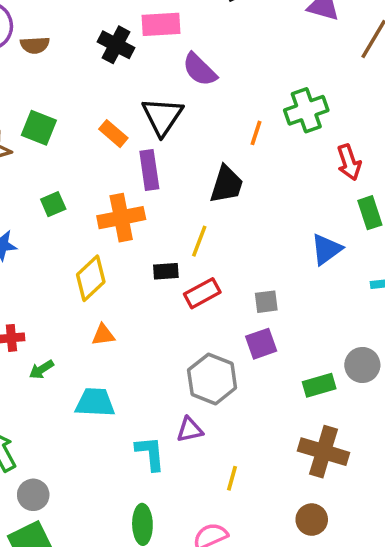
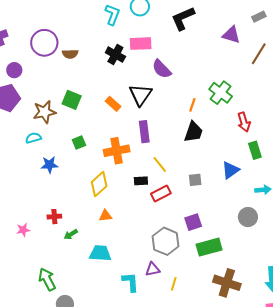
green cross: (306, 110) -> (221, 93), turned -35
purple rectangle: (149, 170) -> (144, 132), moved
black trapezoid: (226, 184) -> (193, 132), moved
yellow line: (199, 241) -> (160, 164), turned -60
gray square: (266, 302) -> (195, 180), moved
gray circle: (362, 365) -> (248, 217), moved
green rectangle: (319, 385) -> (209, 247), moved, size x1.4
yellow line: (232, 478) -> (174, 284), moved

